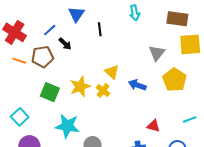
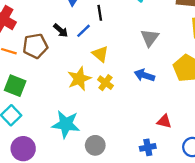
blue line: (50, 30) -> (84, 31), moved
gray triangle: (157, 53) -> (150, 38), moved
yellow triangle: (112, 72) -> (100, 54), moved
green square: (50, 92) -> (15, 86), moved

